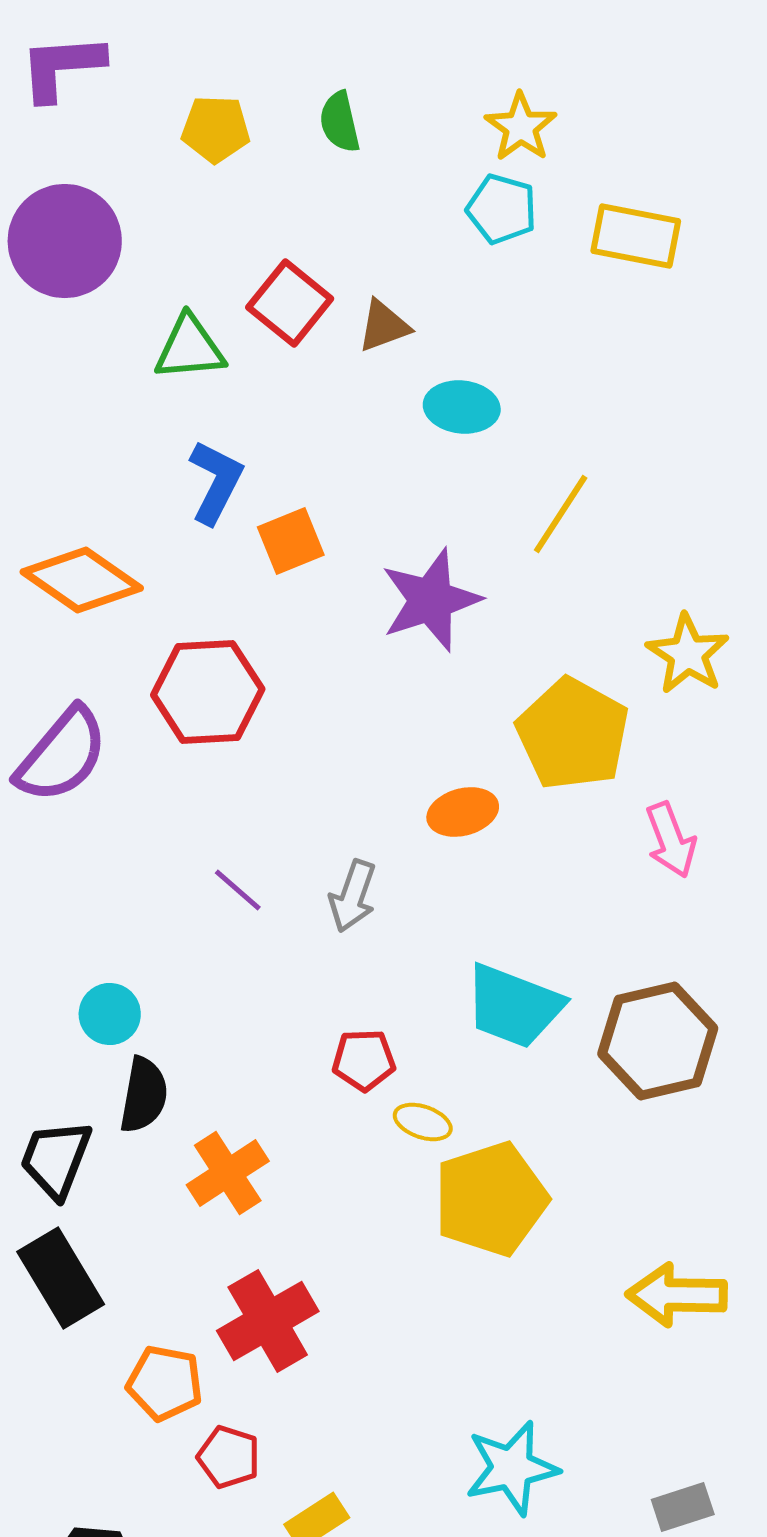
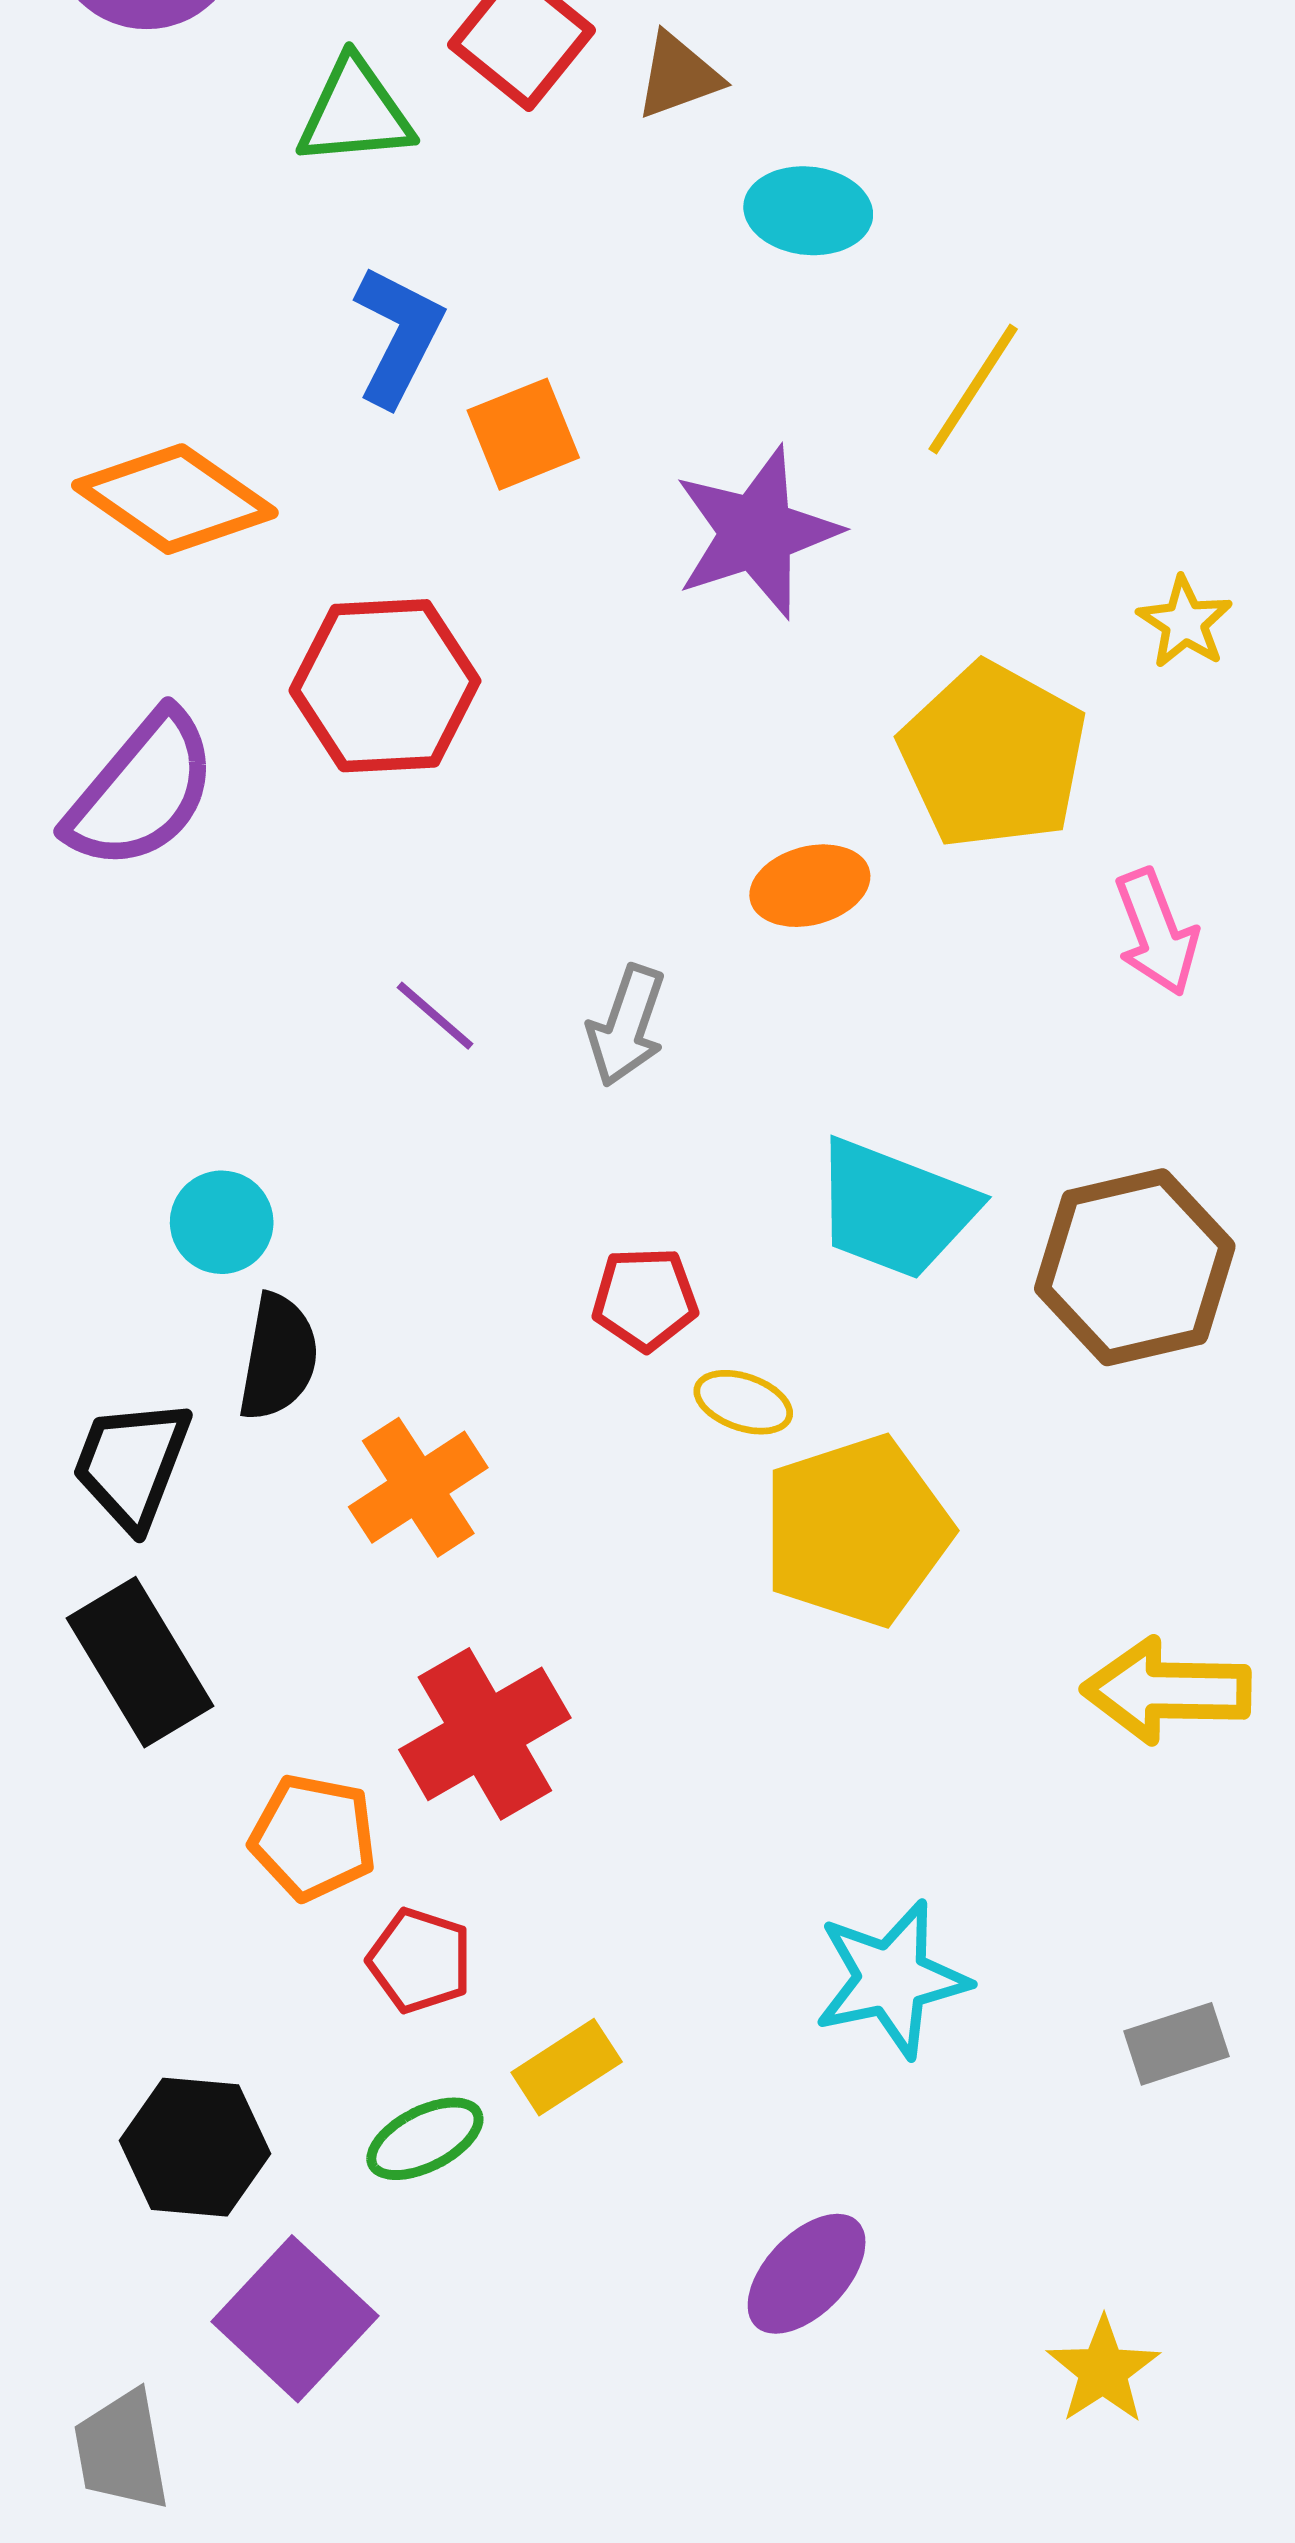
yellow star: (688, 654) -> (1185, 622), size x0.7

